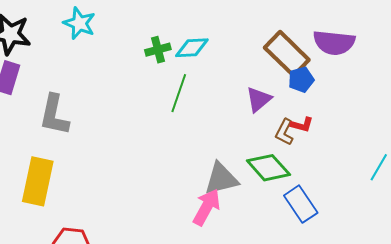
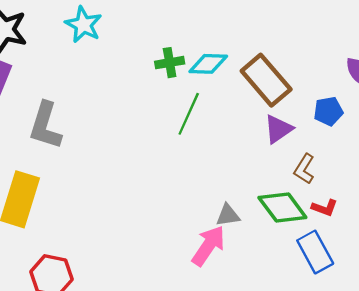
brown rectangle: (287, 54) -> (266, 80), moved
red L-shape: (302, 125) -> (325, 208), moved
gray triangle: (221, 179) -> (228, 215), size x0.6

